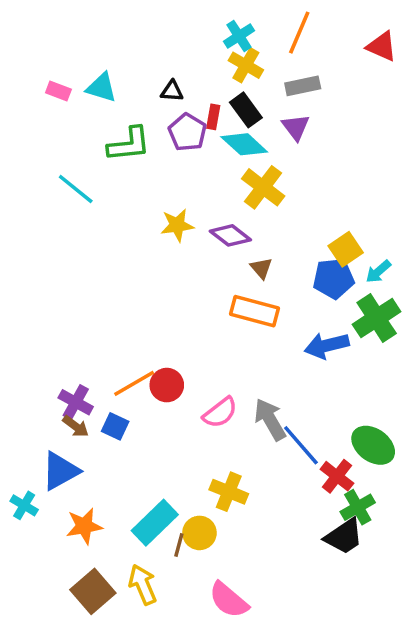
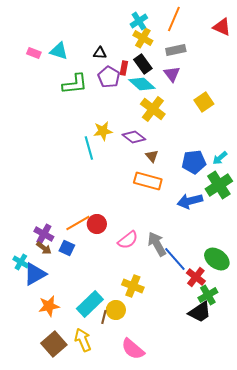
cyan line: (76, 189) -> (89, 148), moved, turned 35
yellow square: (346, 249) -> (204, 102), moved
cyan cross: (24, 505) -> (21, 262), moved

